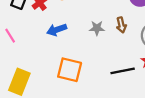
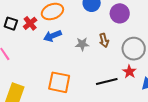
blue arrow: (57, 30) -> (52, 36), moved

